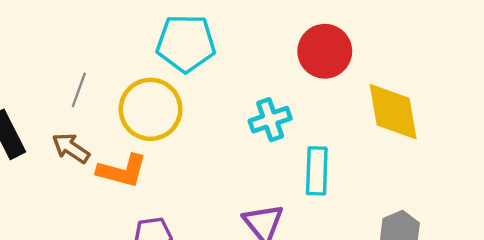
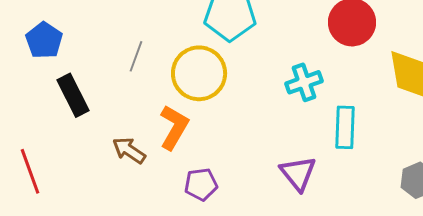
brown arrow: (71, 148) -> (129, 150), moved
orange L-shape: (122, 171) -> (174, 127), turned -75

